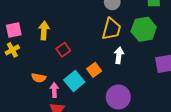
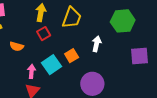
yellow trapezoid: (111, 29) -> (72, 18), moved
yellow arrow: (44, 31) -> (41, 13), moved
orange semicircle: (39, 78) -> (17, 46), moved

